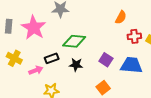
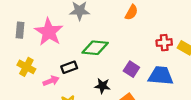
orange semicircle: (121, 17) -> (131, 12), moved
black star: (76, 65) -> (102, 86), moved

